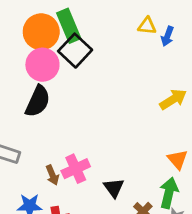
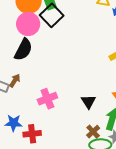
brown arrow: (52, 175) -> (15, 81), moved, turned -128
black triangle: (114, 188) -> (88, 102), moved

